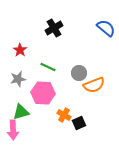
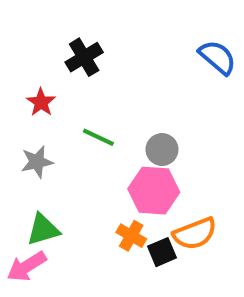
black cross: (54, 28) -> (84, 57), moved
orange semicircle: (94, 85) -> (195, 234), moved
pink hexagon: (43, 93) -> (154, 191), moved
pink arrow: (13, 130) -> (27, 266), turned 60

